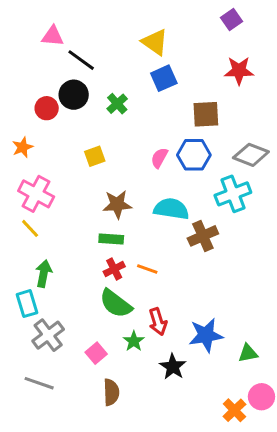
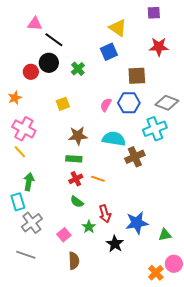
purple square: (231, 20) -> (154, 13), turned 32
yellow triangle: (155, 42) -> (118, 28), moved
green semicircle: (116, 304) -> (77, 202), size x0.6

